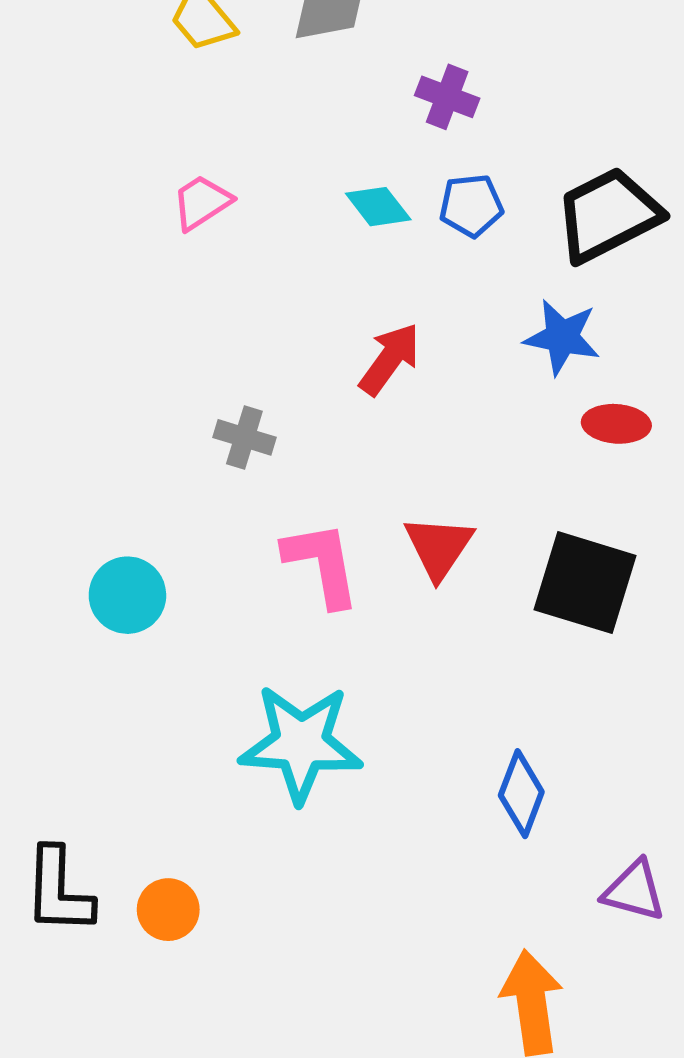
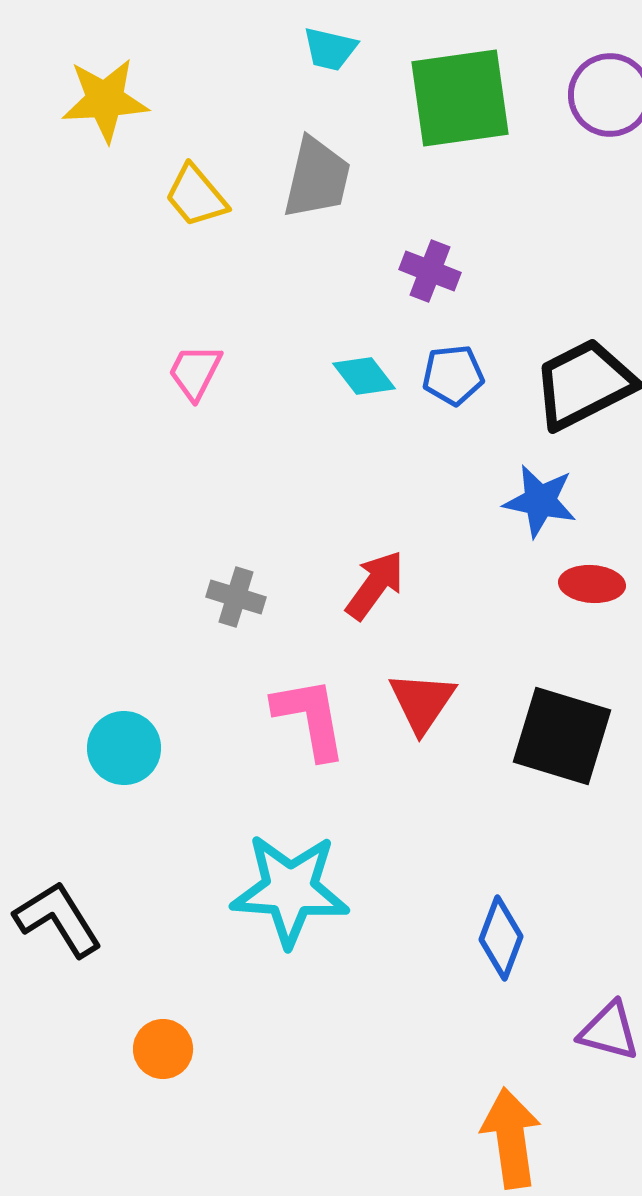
pink trapezoid: (202, 202) -> (195, 372), turned -30
red arrow: (390, 359) -> (375, 585), moved
black L-shape: (59, 891) -> (58, 919), moved, turned 146

